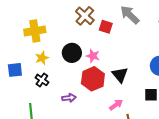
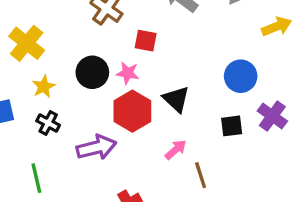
red square: (106, 27) -> (146, 41), moved
yellow cross: (35, 31) -> (27, 43), turned -35
purple arrow: (69, 98) -> (96, 147), size x1.6

